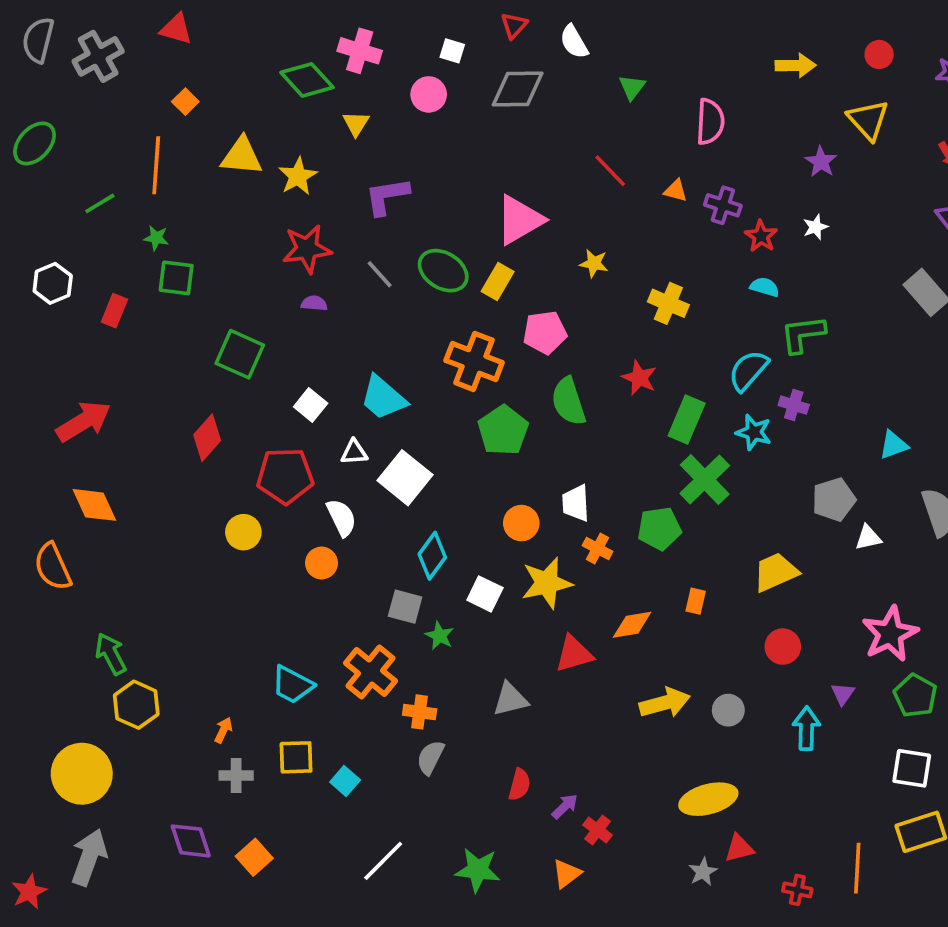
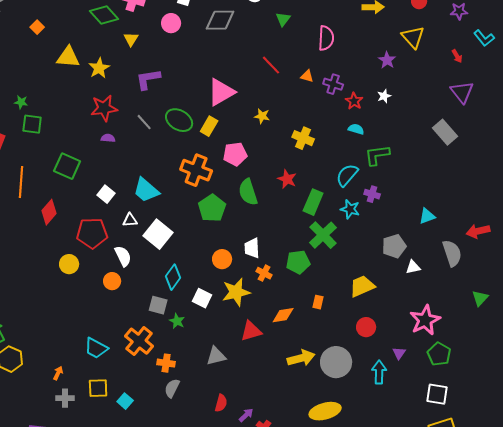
orange line: (156, 165) -> (21, 182), moved
gray circle: (728, 710) -> (336, 362), size x1.8

